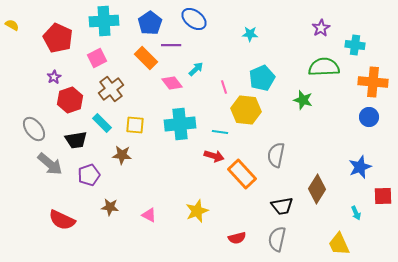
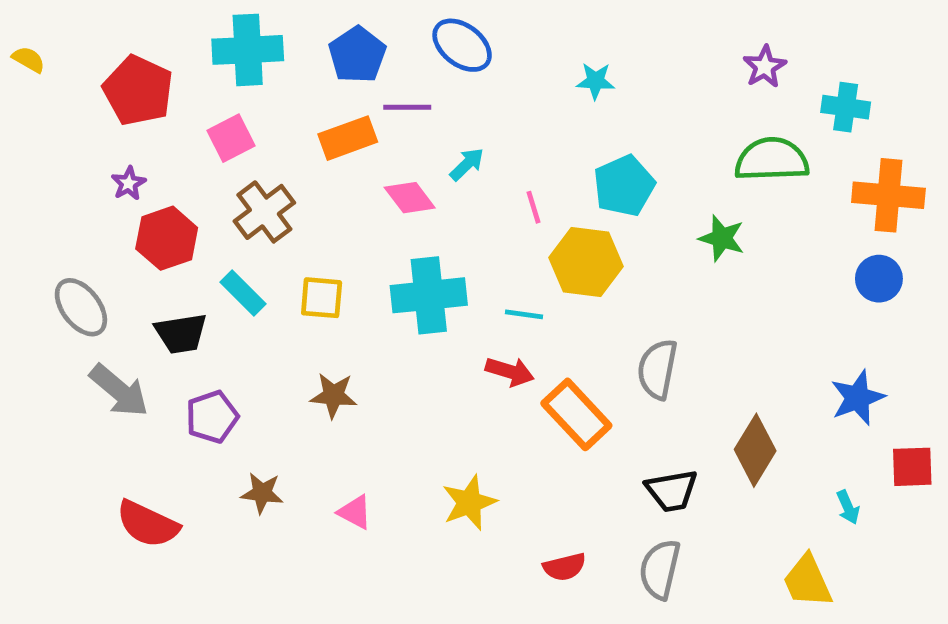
orange rectangle: (146, 58) -> (348, 138), turned -65
brown star: (122, 155) -> (333, 395), moved

